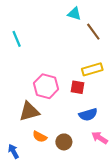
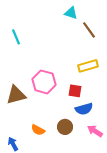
red square: (78, 87) -> (75, 91), moved
brown triangle: (29, 111) -> (16, 95), moved
brown circle: (64, 142) -> (65, 127), moved

